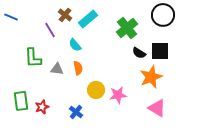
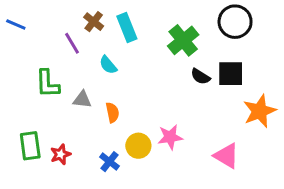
cyan rectangle: (88, 19) -> (127, 27), turned -72
orange semicircle: (78, 68) -> (112, 113), moved
orange star: (151, 77) -> (260, 111), moved
yellow circle: (96, 90) -> (138, 146), moved

